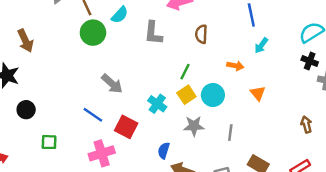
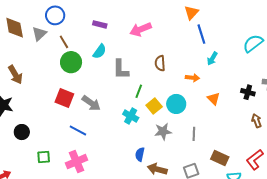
cyan semicircle: (120, 15) -> (100, 51), moved
gray L-shape: (153, 33) -> (121, 69), moved
brown semicircle: (201, 34) -> (160, 63), moved
black cross: (310, 61) -> (248, 92), moved
green line: (185, 72) -> (139, 91), moved
red square: (126, 127) -> (64, 98), moved
pink cross: (102, 153) -> (77, 162), moved

